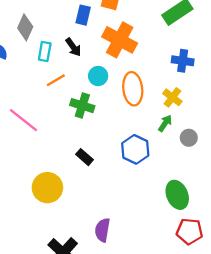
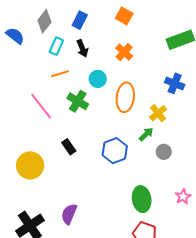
blue rectangle: (83, 15) -> (80, 20), moved
orange cross: (120, 40) -> (124, 52), size x0.6
pink line: (24, 120) -> (41, 106), moved

